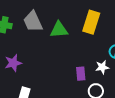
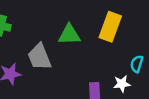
gray trapezoid: (33, 22) -> (39, 57), moved

